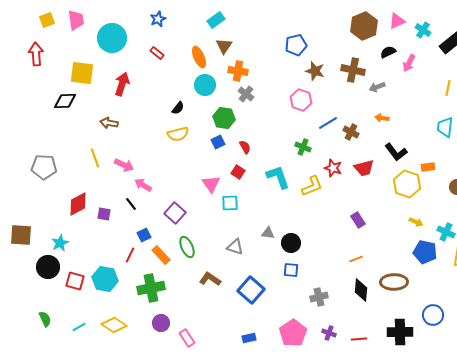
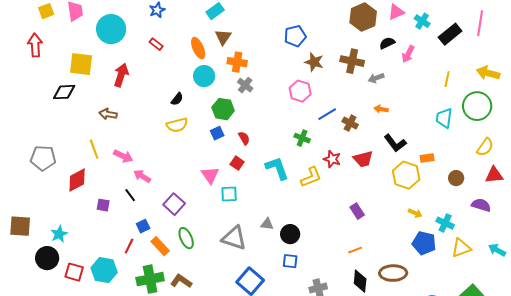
red diamond: (78, 204) -> (77, 180), moved
gray triangle: (235, 247) -> (234, 238), size x1.5
brown L-shape: (210, 279) -> (181, 281), moved

